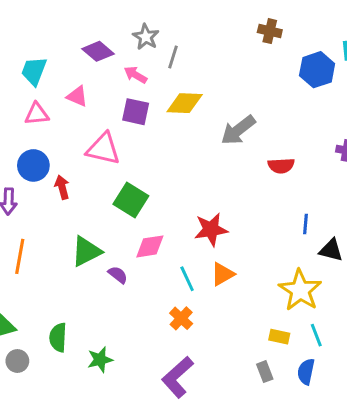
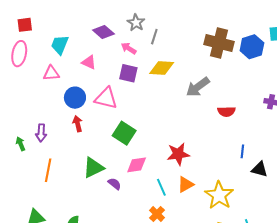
brown cross: (270, 31) -> (219, 43), moved, size x1.8
pink triangle: (37, 114) -> (51, 73), moved
blue circle: (33, 165) -> (75, 98), moved
yellow star: (300, 290) -> (219, 195), moved

